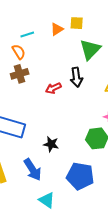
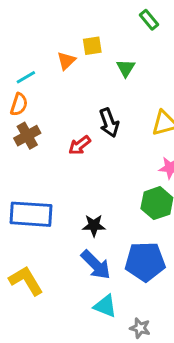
green triangle: (90, 49) -> (126, 68), moved, size x0.6
orange semicircle: (19, 52) -> (19, 104), turned 63
blue arrow: (33, 170) -> (96, 265), moved

